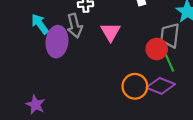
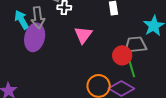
gray arrow: (75, 26) -> (38, 18), moved
gray trapezoid: (170, 35) -> (135, 45), turned 70

